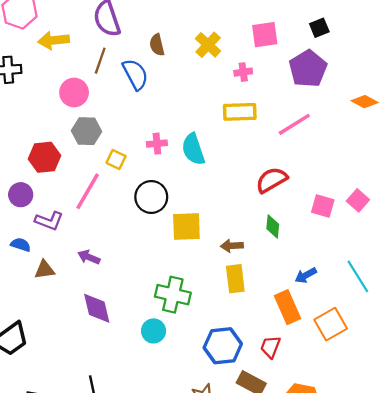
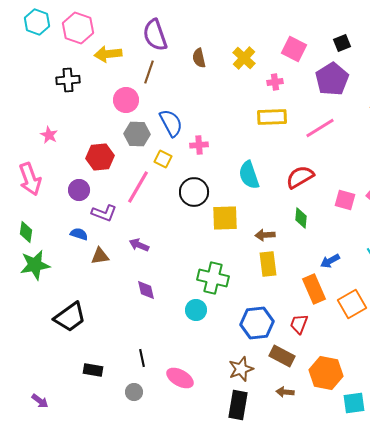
pink square: (265, 35) -> (294, 49), turned 35
blue semicircle: (135, 74) -> (171, 123), moved
cyan semicircle: (193, 149) -> (249, 175), moved
purple diamond: (97, 308) -> (146, 290), size x0.7

